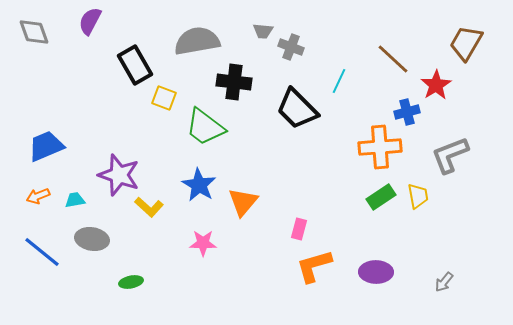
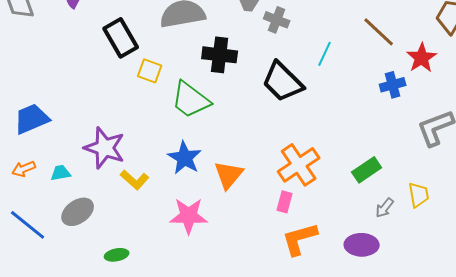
orange cross: (380, 147) -> (299, 165), moved, turned -30
yellow trapezoid: (418, 196) -> (419, 195), moved
gray ellipse: (92, 239) -> (78, 212), turned -44
pink star: (203, 243) -> (189, 216), size x1.4
gray arrow: (444, 282) -> (385, 208), moved

